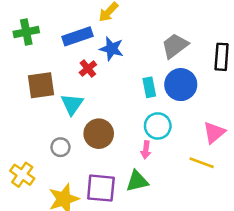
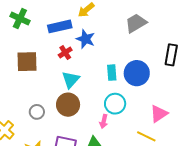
green cross: (26, 32) -> (20, 18), turned 30
gray trapezoid: (175, 46) -> (136, 23), moved
cyan triangle: (72, 104) -> (71, 80), moved

